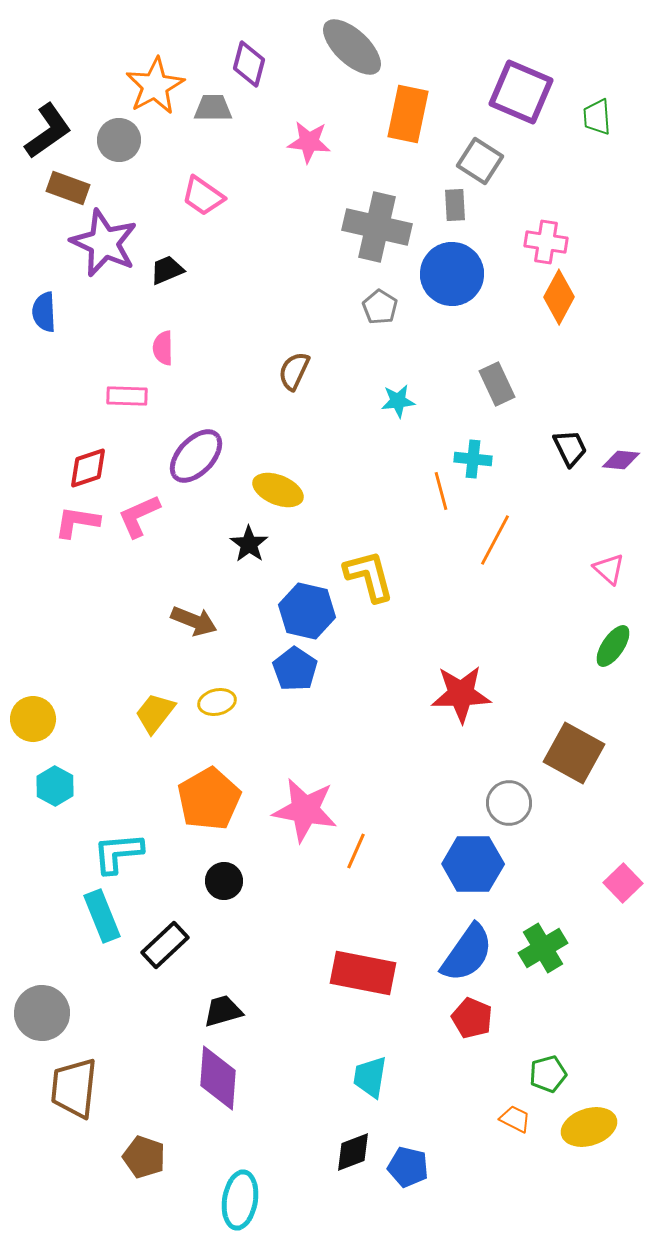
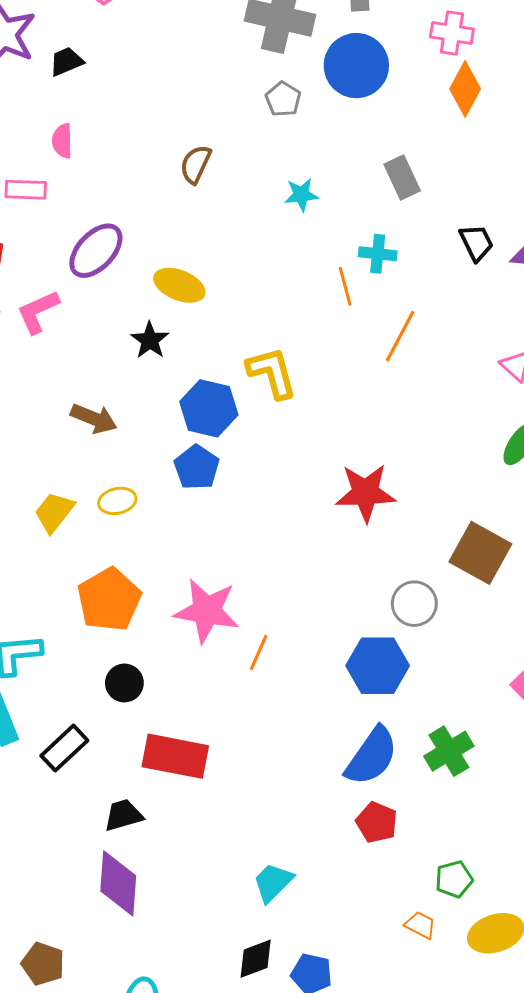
red rectangle: (363, 973) -> (175, 756), moved
cyan trapezoid: (370, 1077) -> (273, 882), turned 36

